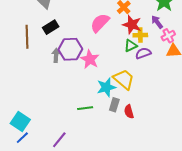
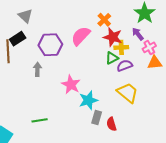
black rectangle: (51, 27) -> (18, 39), moved
purple hexagon: (70, 49) -> (50, 45), moved
pink star: (90, 59) -> (71, 85), moved
yellow trapezoid: (124, 79) -> (128, 93), moved
green line: (85, 108) -> (40, 120), moved

